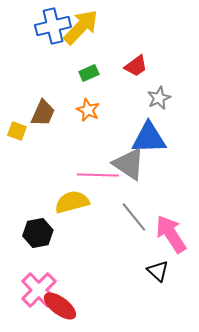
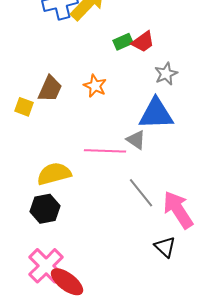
green rectangle: (89, 73) -> (123, 42), moved
gray triangle: (129, 164) -> (136, 140), size x0.6
yellow semicircle: (72, 202) -> (54, 174), moved

